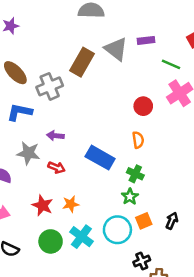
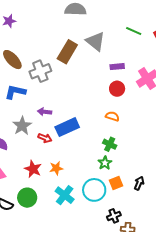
purple rectangle: (146, 40) -> (117, 67), moved
green line: (171, 64) -> (134, 31), moved
orange semicircle: (138, 140) -> (112, 116), turned -64
gray star: (28, 153) -> (22, 126), turned 30
blue rectangle: (100, 158) -> (67, 127), moved, turned -55
green circle: (51, 241) -> (27, 198), moved

